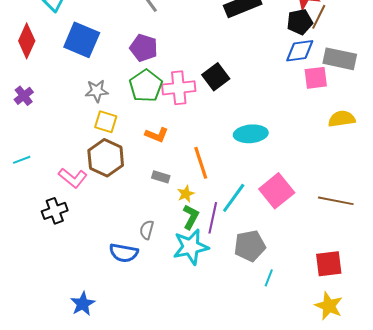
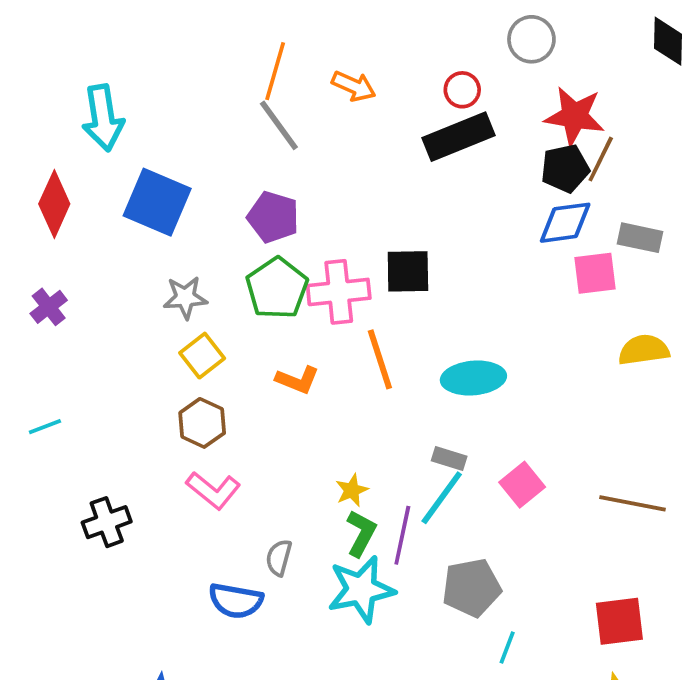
gray rectangle: (340, 59) -> (640, 238), size x0.7
black square: (216, 77) -> (408, 271), turned 36
yellow square: (106, 122) -> (202, 356), turned 35
brown hexagon: (106, 158) -> (202, 423), size x0.7
orange line: (201, 163) -> (380, 359), moved
gray rectangle: (161, 177) -> (449, 458), moved
pink L-shape: (73, 178) -> (213, 490), moved
pink square: (277, 191) -> (522, 485), size x0.7

